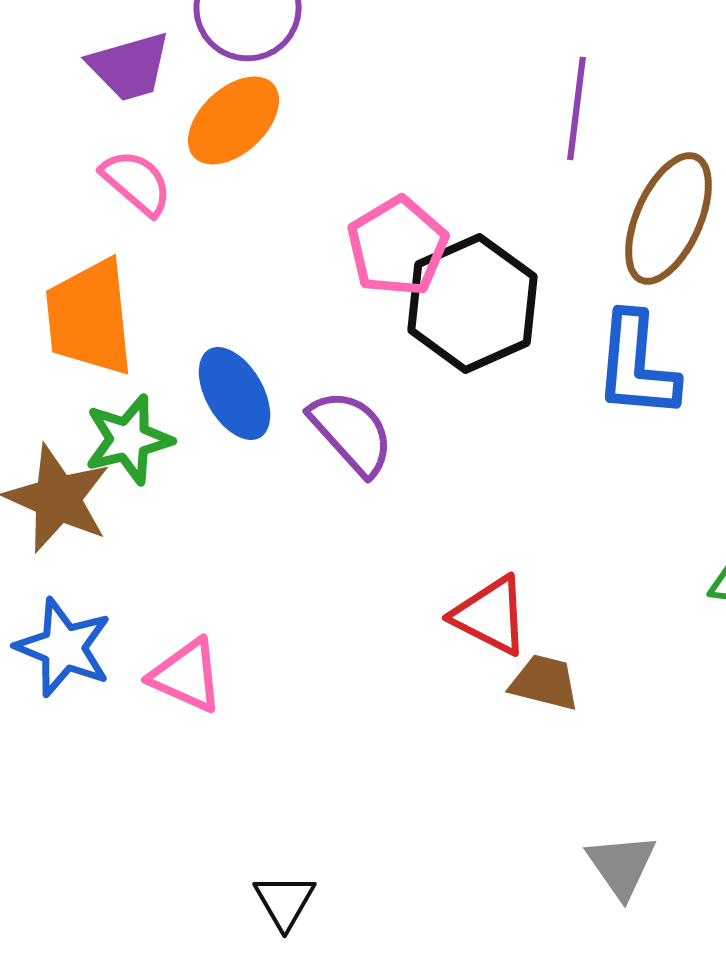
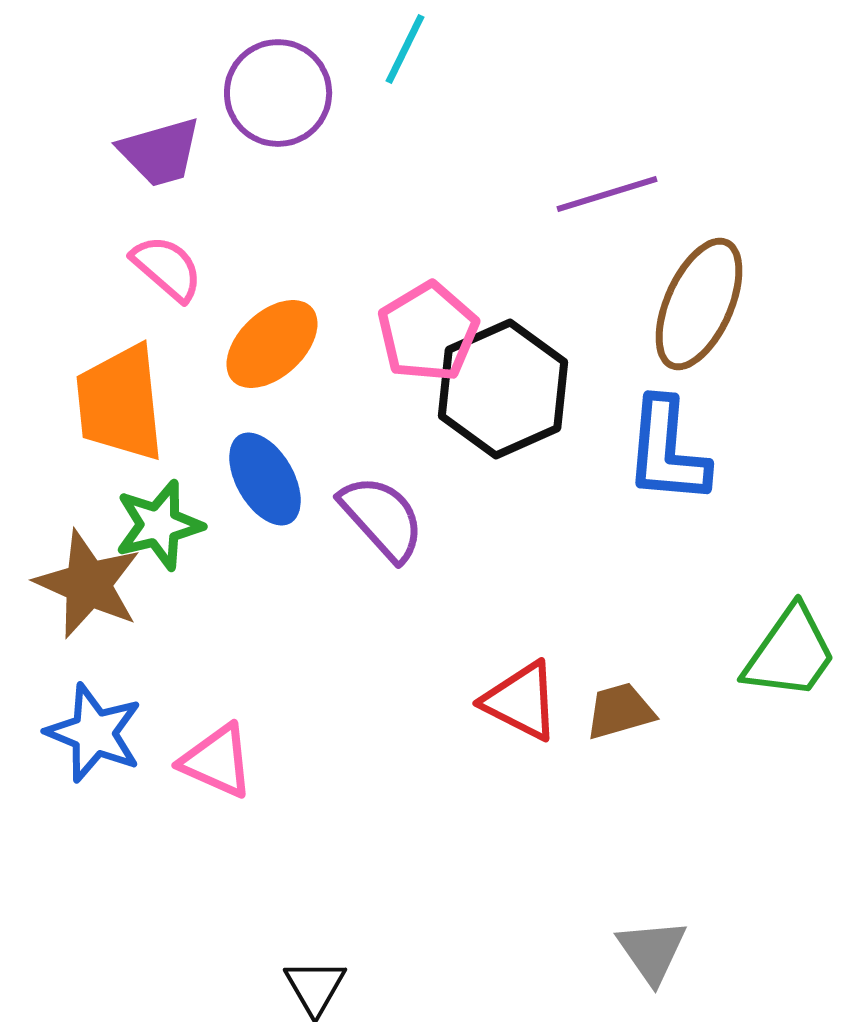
purple line: (576, 108) -> (607, 194), turned 66
orange ellipse: (234, 120) -> (272, 344), moved
brown trapezoid: (544, 682) -> (620, 711), moved, turned -30

